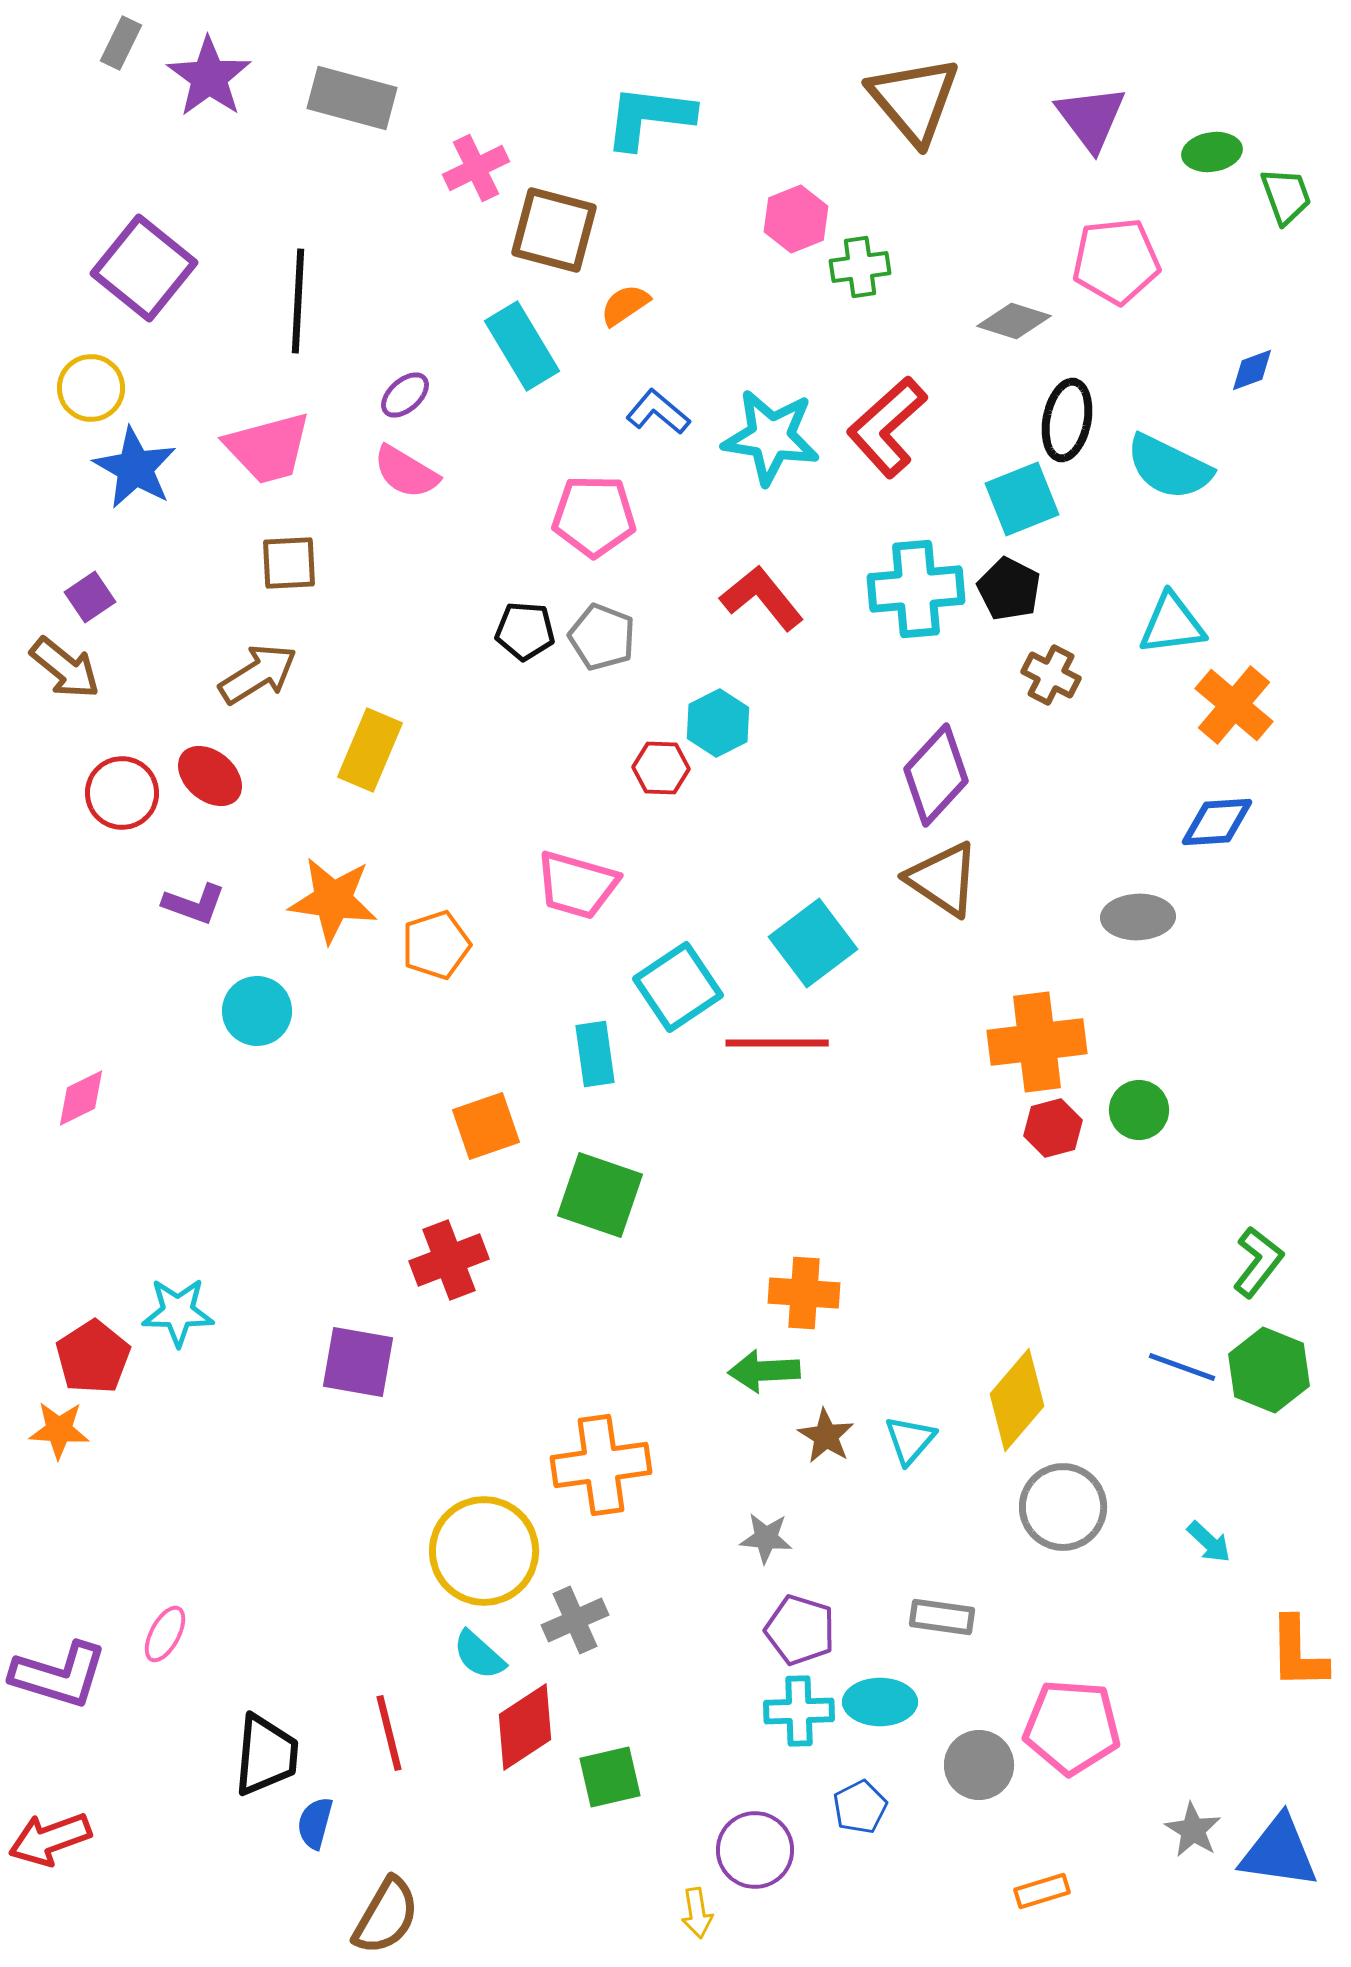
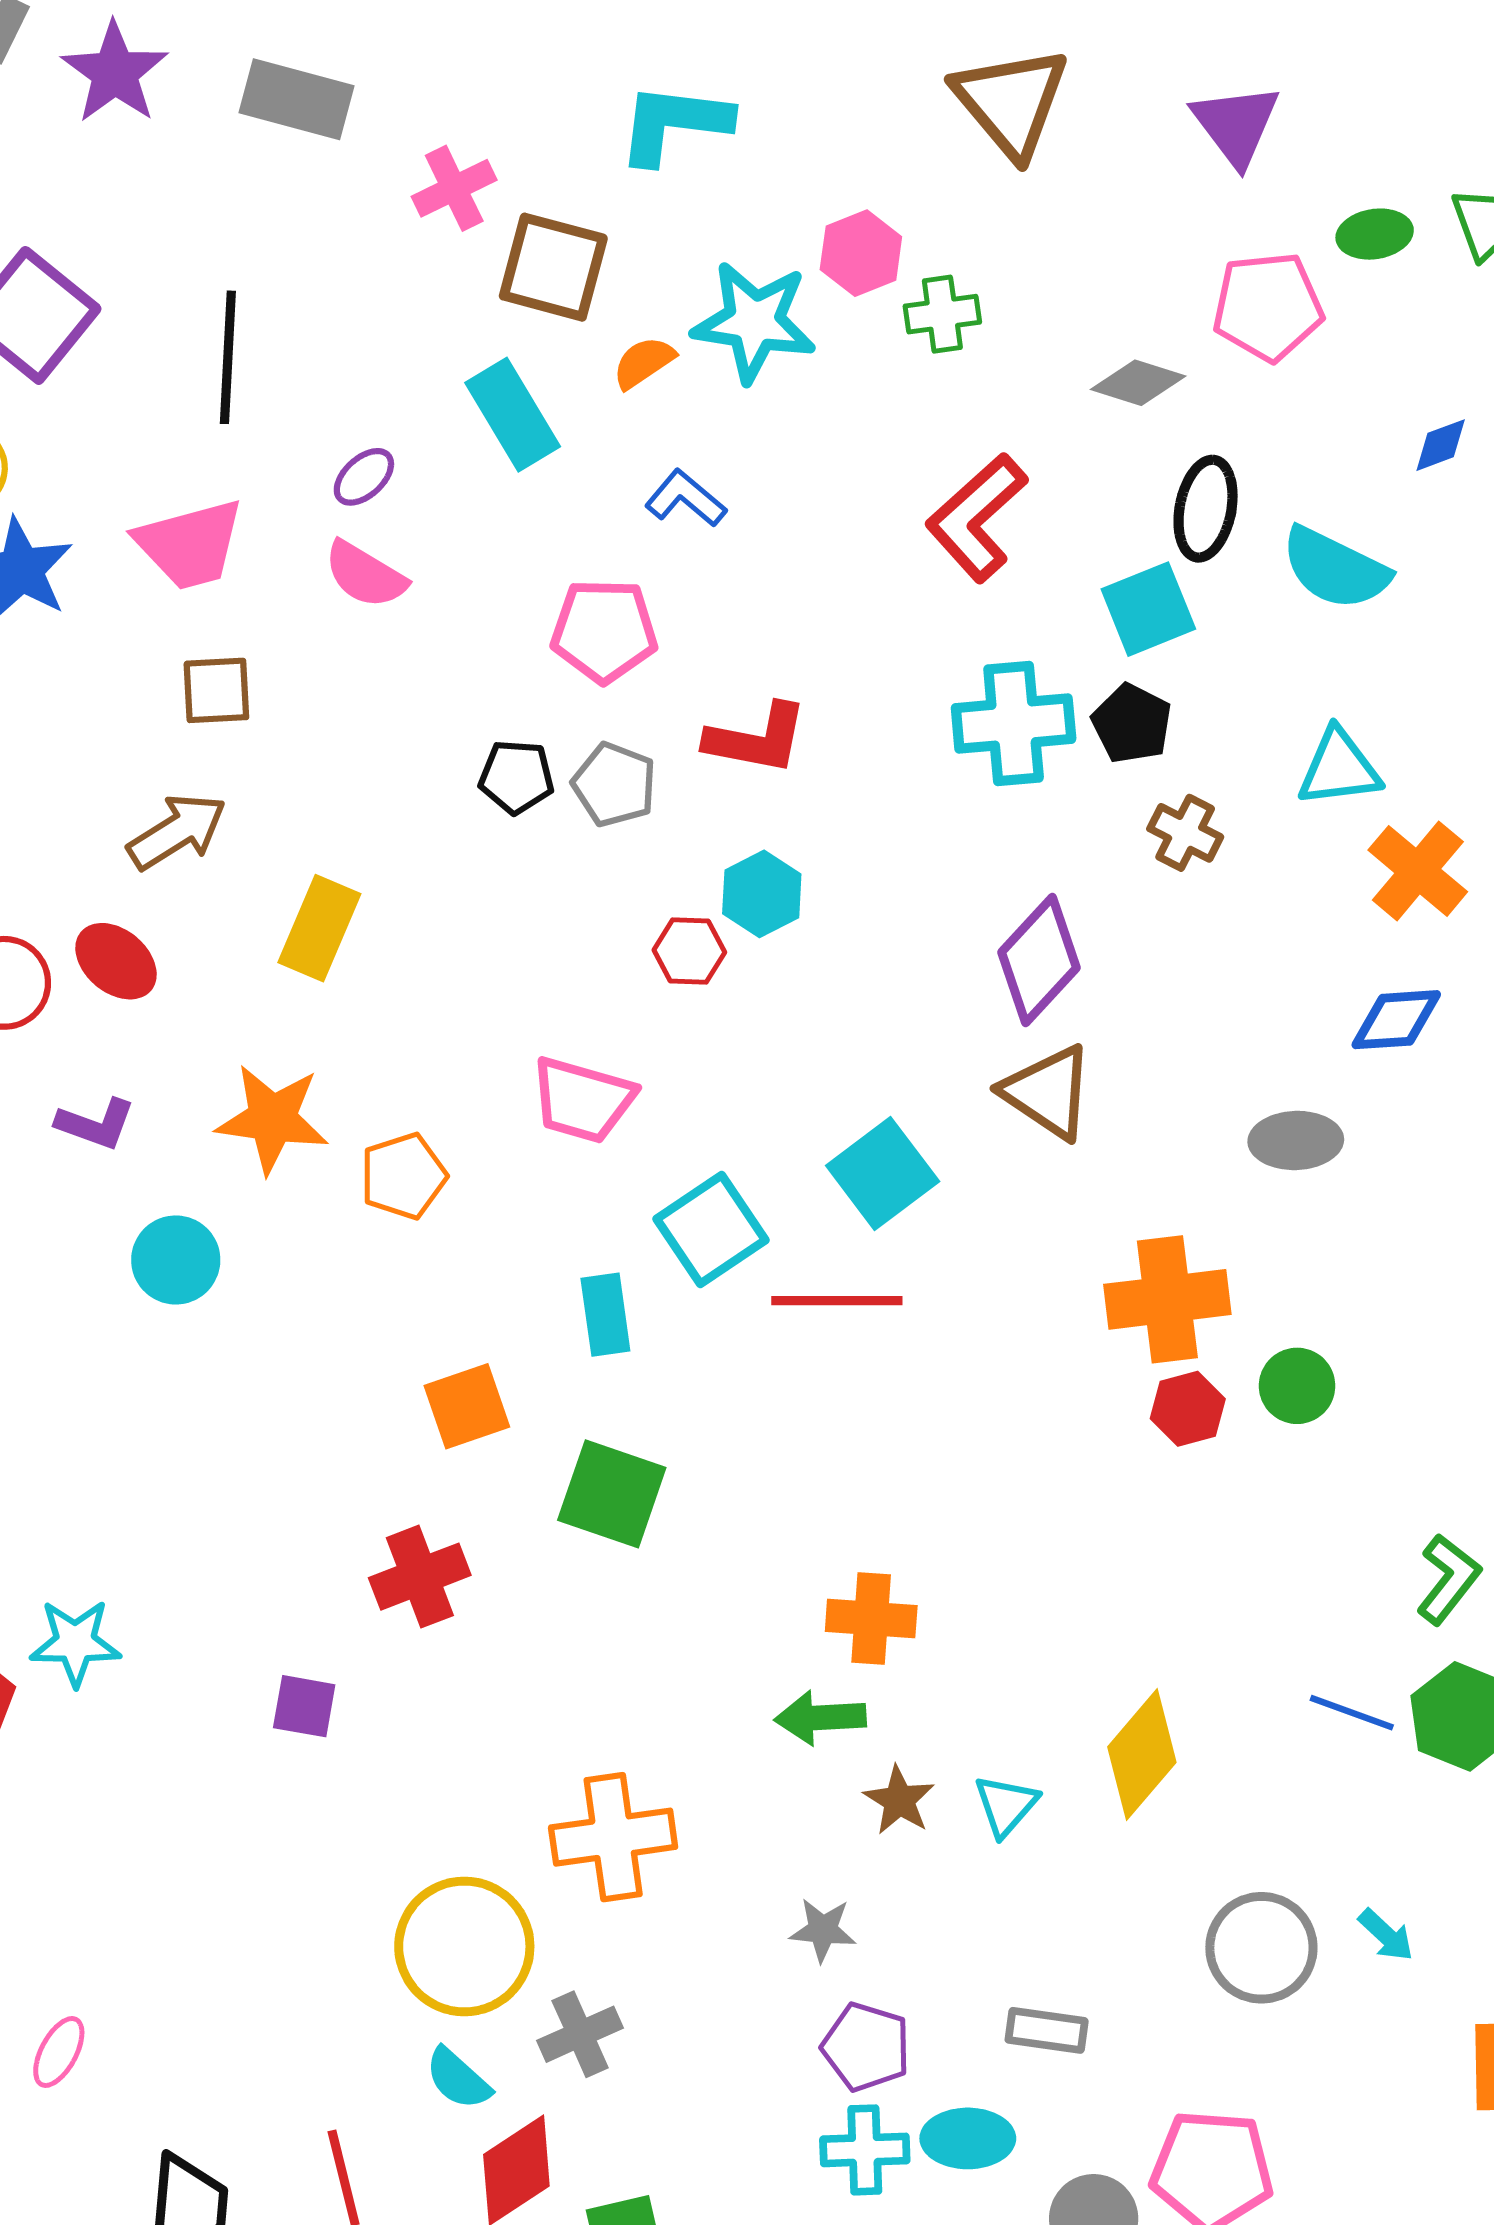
green ellipse: (1212, 152) -> (1375, 234), moved
cyan star: (771, 437) -> (754, 322), moved
red L-shape: (762, 598) -> (757, 739), moved, turned 140
purple square: (358, 1362) -> (304, 1706), size x0.7
gray circle: (1063, 1507) -> (1261, 1948), moved

